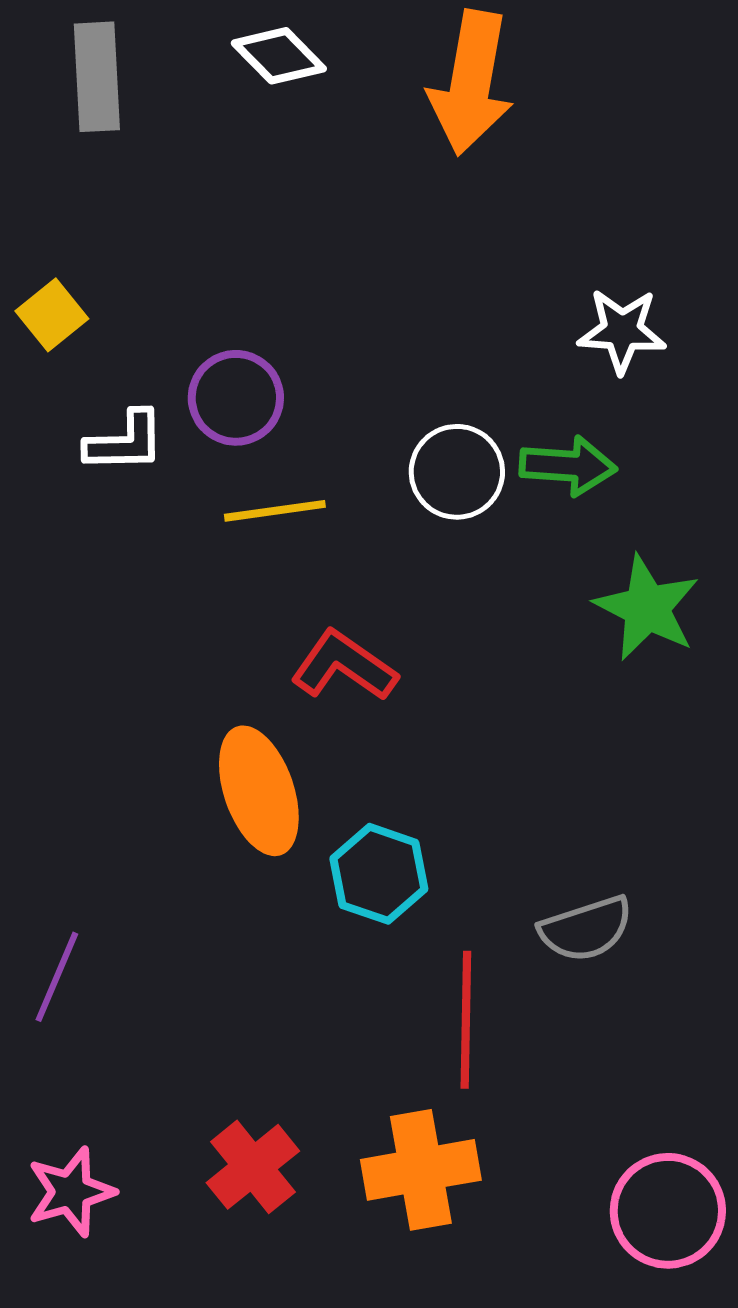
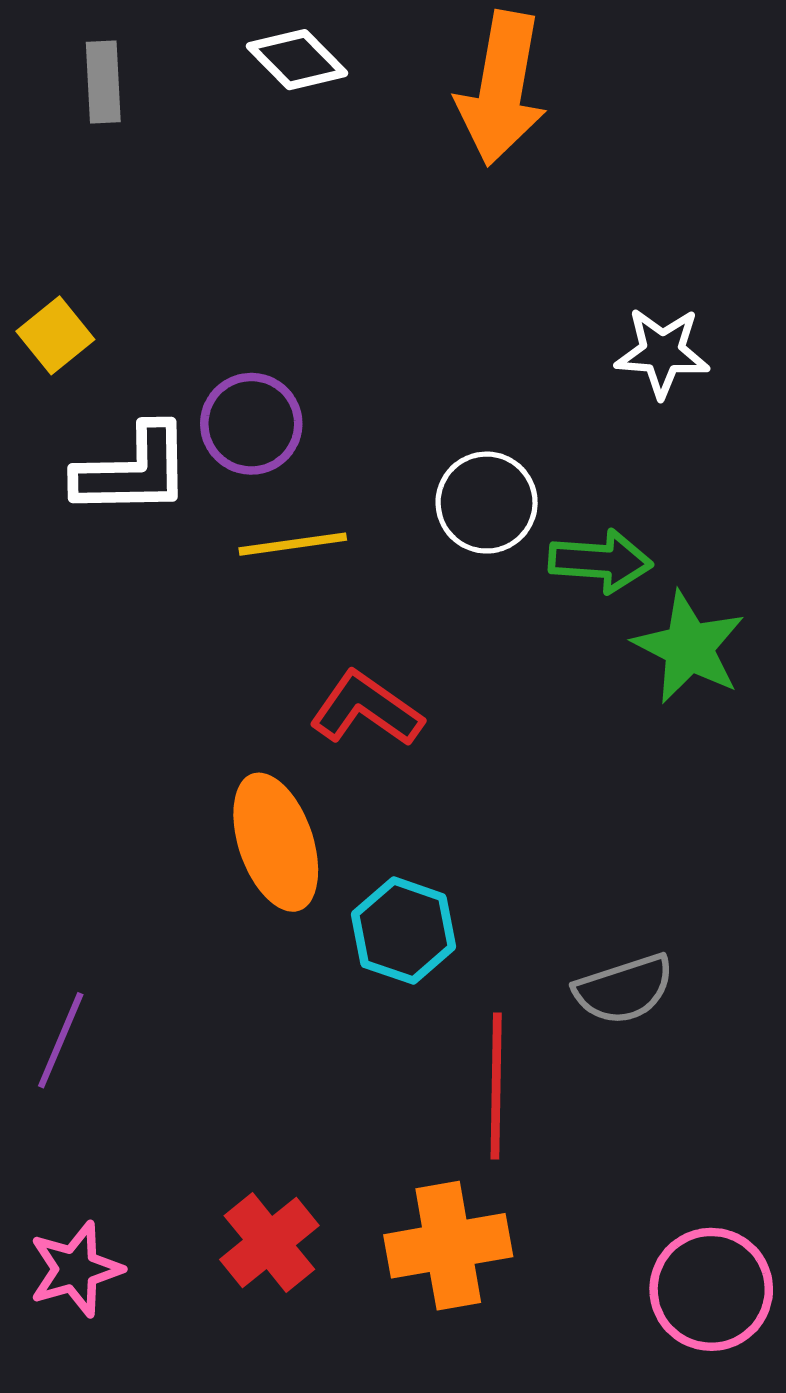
gray rectangle: (97, 77) -> (103, 82), size x0.7
white L-shape: (125, 442) -> (133, 471), size x1.4
green arrow: (568, 466) -> (600, 561), moved

